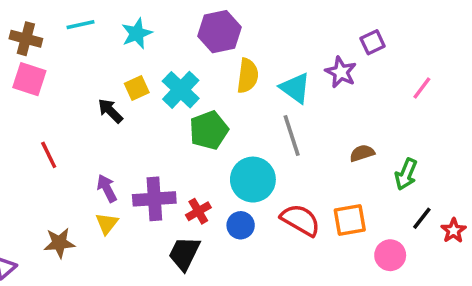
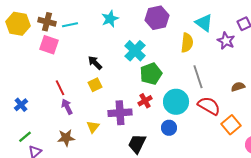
cyan line: (80, 25) -> (70, 25), moved
yellow semicircle: (248, 76) -> (187, 43), moved
yellow square: (137, 88) -> (95, 85), moved
cyan triangle: (295, 88) -> (204, 23), moved
purple arrow: (107, 188) -> (67, 107), moved
red cross: (198, 211) -> (145, 101), moved
red semicircle: (300, 220) -> (209, 106), moved
orange square: (350, 220) -> (231, 125), turned -30

